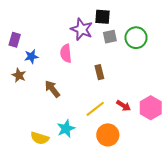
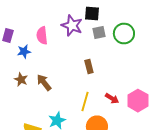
pink semicircle: (66, 53) -> (42, 36), moved
brown star: (19, 75) -> (21, 80), moved
yellow line: (95, 109) -> (85, 102), turned -36

